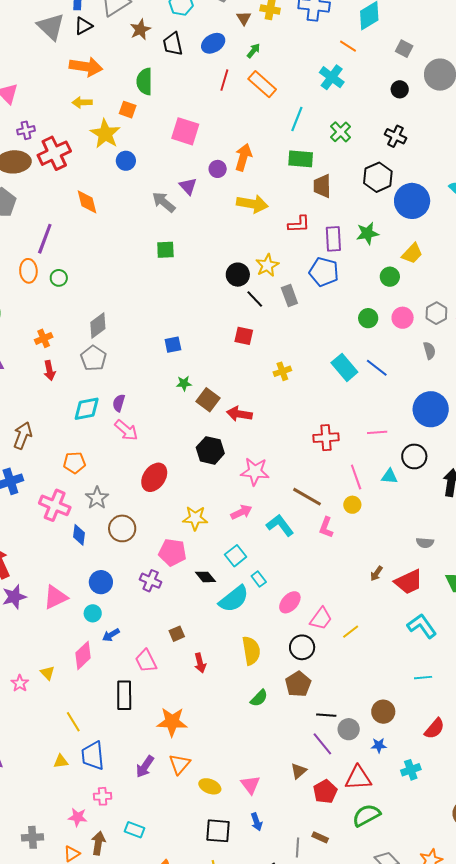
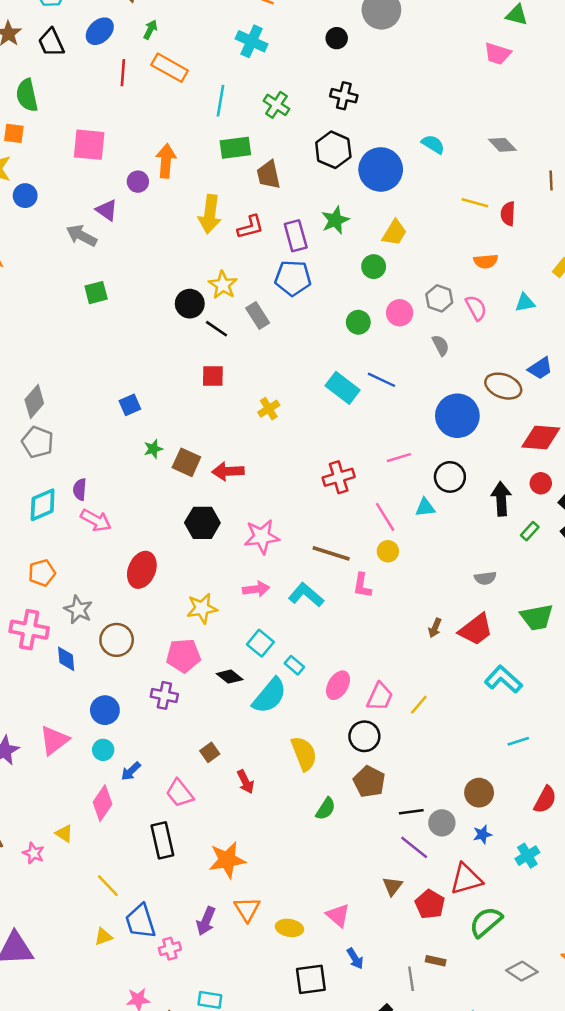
yellow arrow: (252, 204) -> (210, 214), moved, turned 100
pink arrow: (241, 512) -> (256, 589), turned 30
pink cross: (103, 796) -> (170, 949), moved

